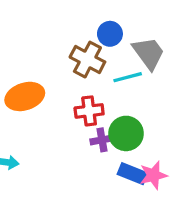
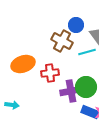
red cross: (89, 111) -> (50, 73), moved
purple cross: (102, 140) -> (71, 91), size x1.5

